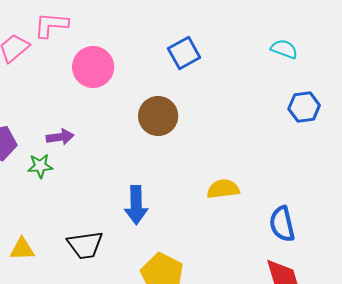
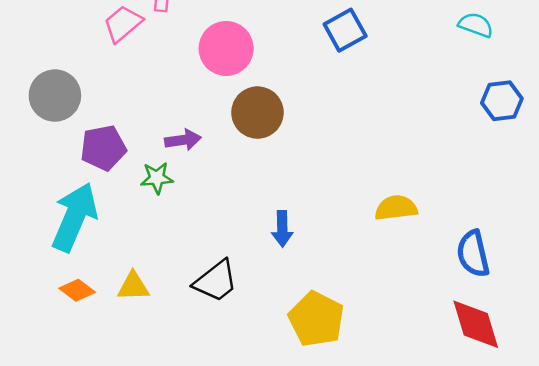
brown circle: (158, 116) -> (257, 113), moved
blue arrow: (136, 205) -> (282, 229), size x0.7
black trapezoid: (85, 245) -> (216, 281), turned -30

